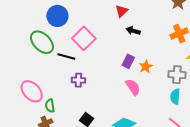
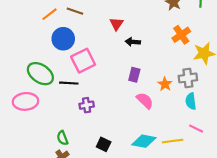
blue circle: (57, 16) -> (63, 39), moved
pink square: (84, 38) -> (83, 61), turned 30
orange star: (146, 67) -> (165, 84), moved
pink ellipse: (32, 91) -> (25, 101), moved, turned -40

